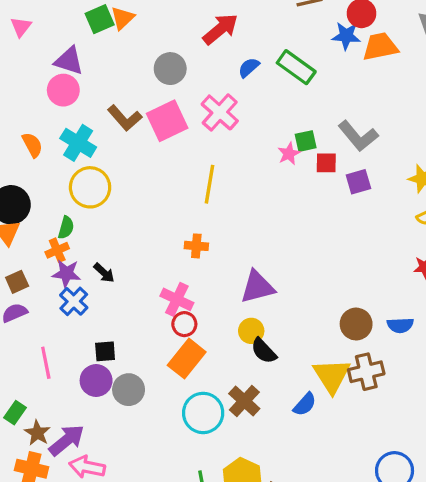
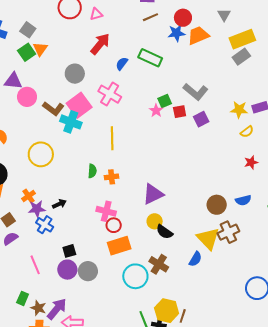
pink circle: (63, 90) -> (27, 97), moved
cyan cross: (78, 143) -> (71, 122), moved
green semicircle: (66, 228) -> (92, 171), moved
black arrow: (104, 273) -> (59, 204), turned -56
orange rectangle: (187, 359) -> (119, 246), turned 45

